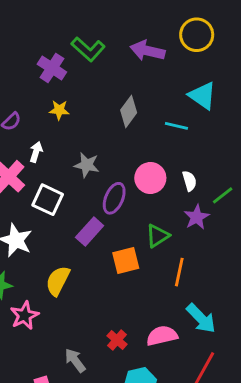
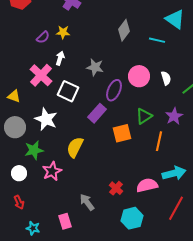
yellow star: (59, 110) -> (63, 32), moved
purple star: (197, 217) -> (174, 116), moved
cyan arrow: (201, 318) -> (174, 173), turned -60

